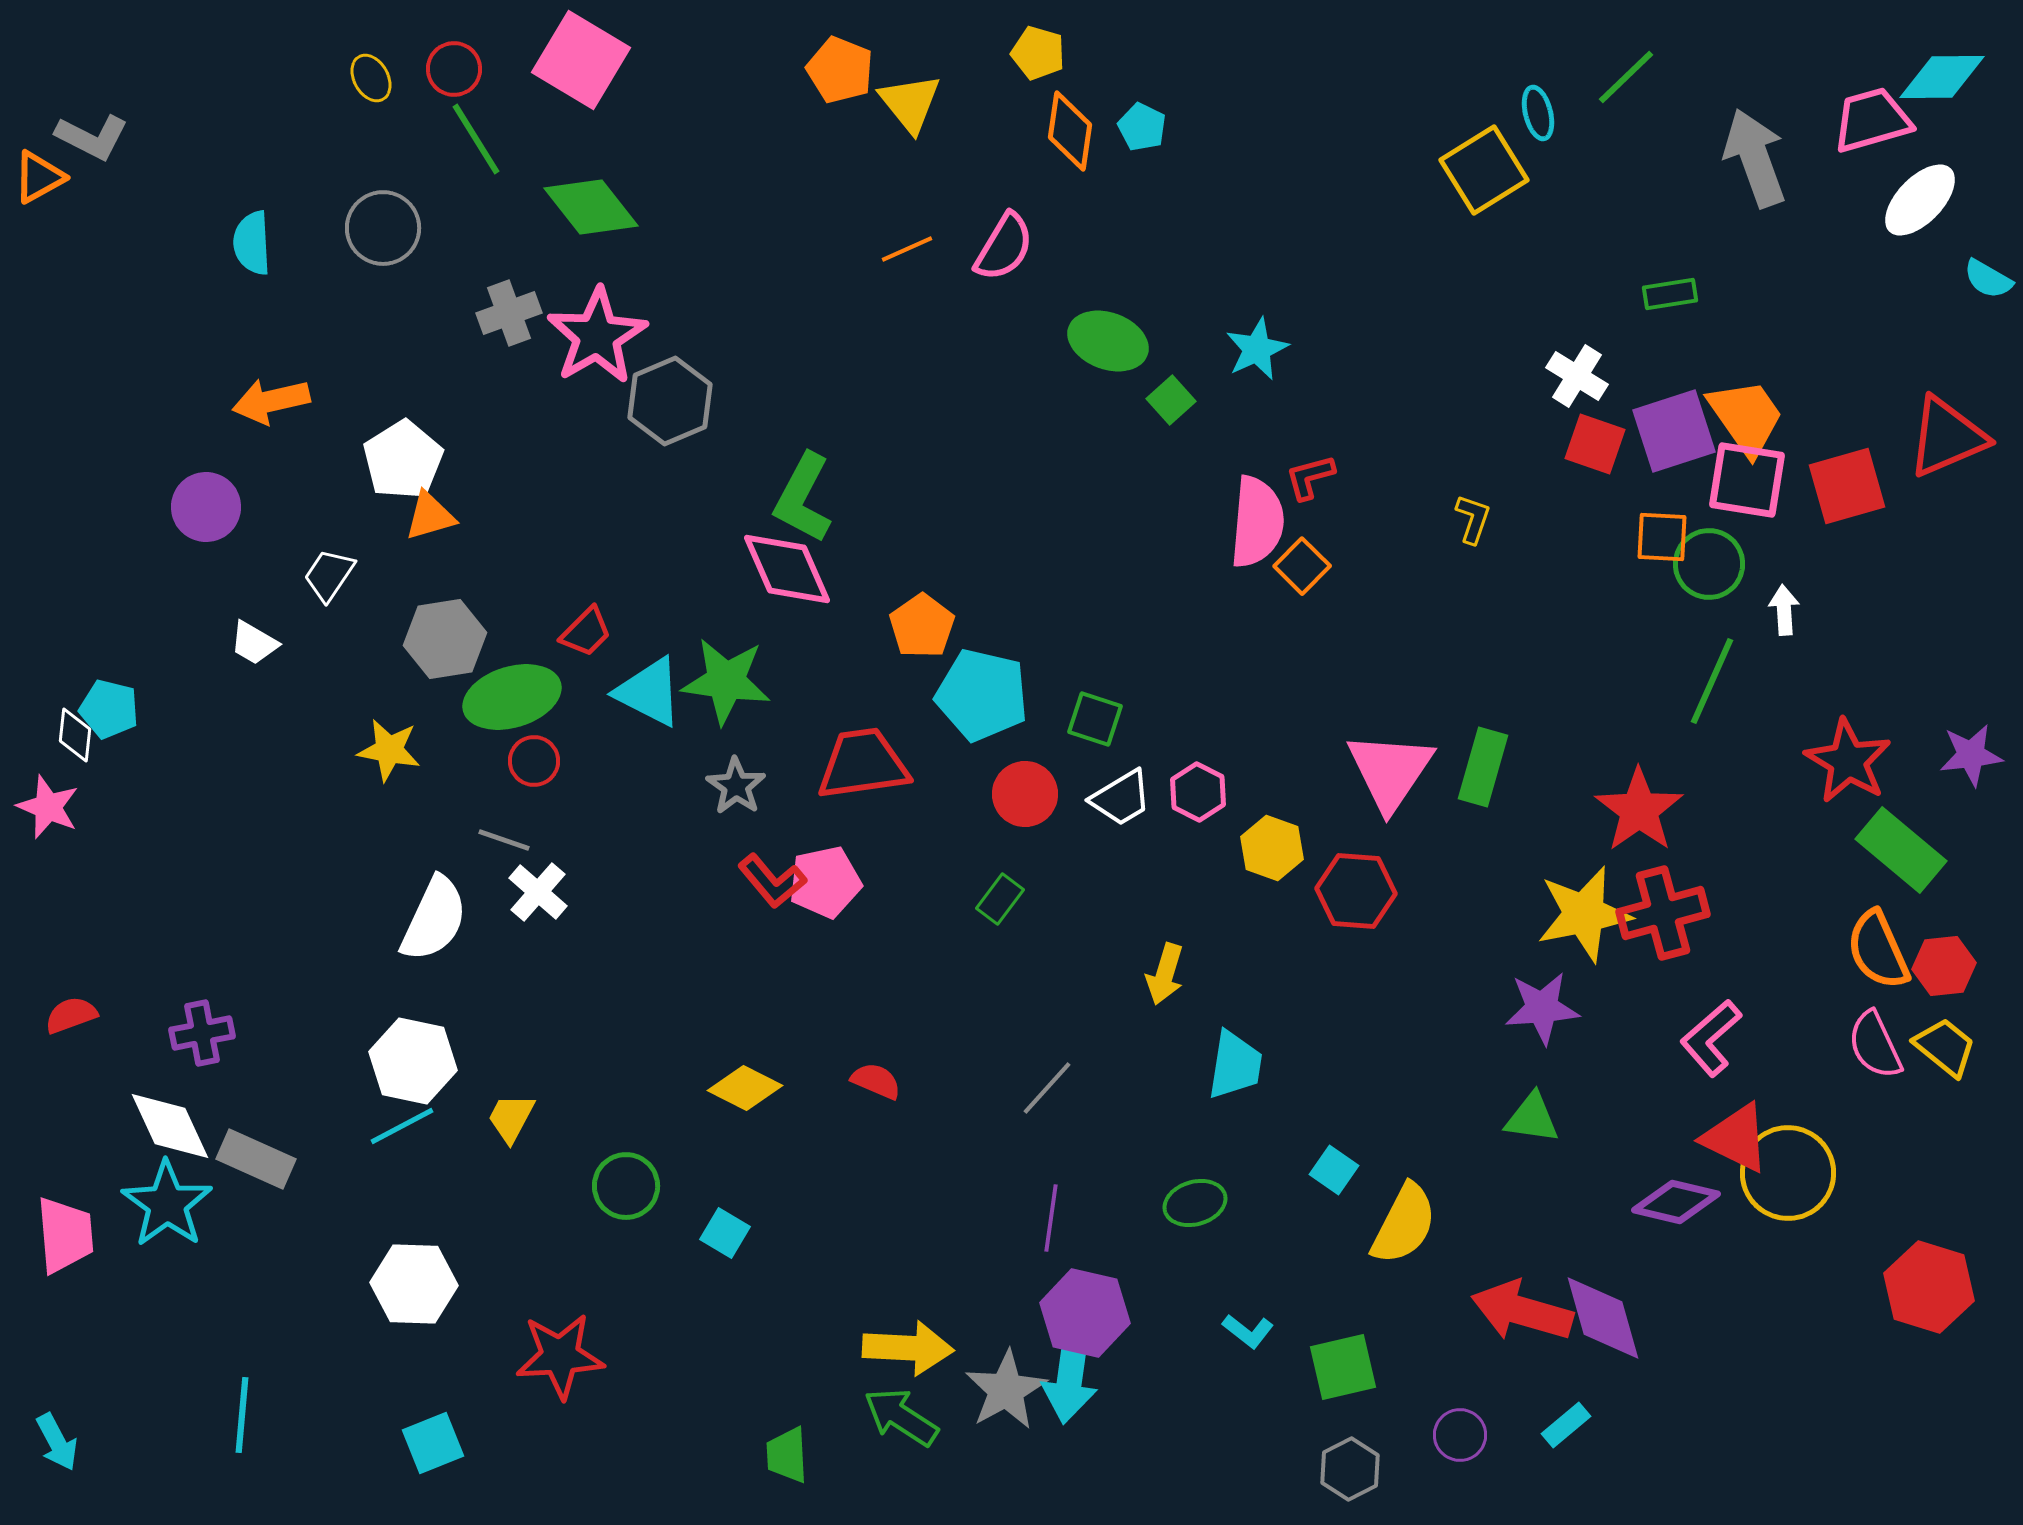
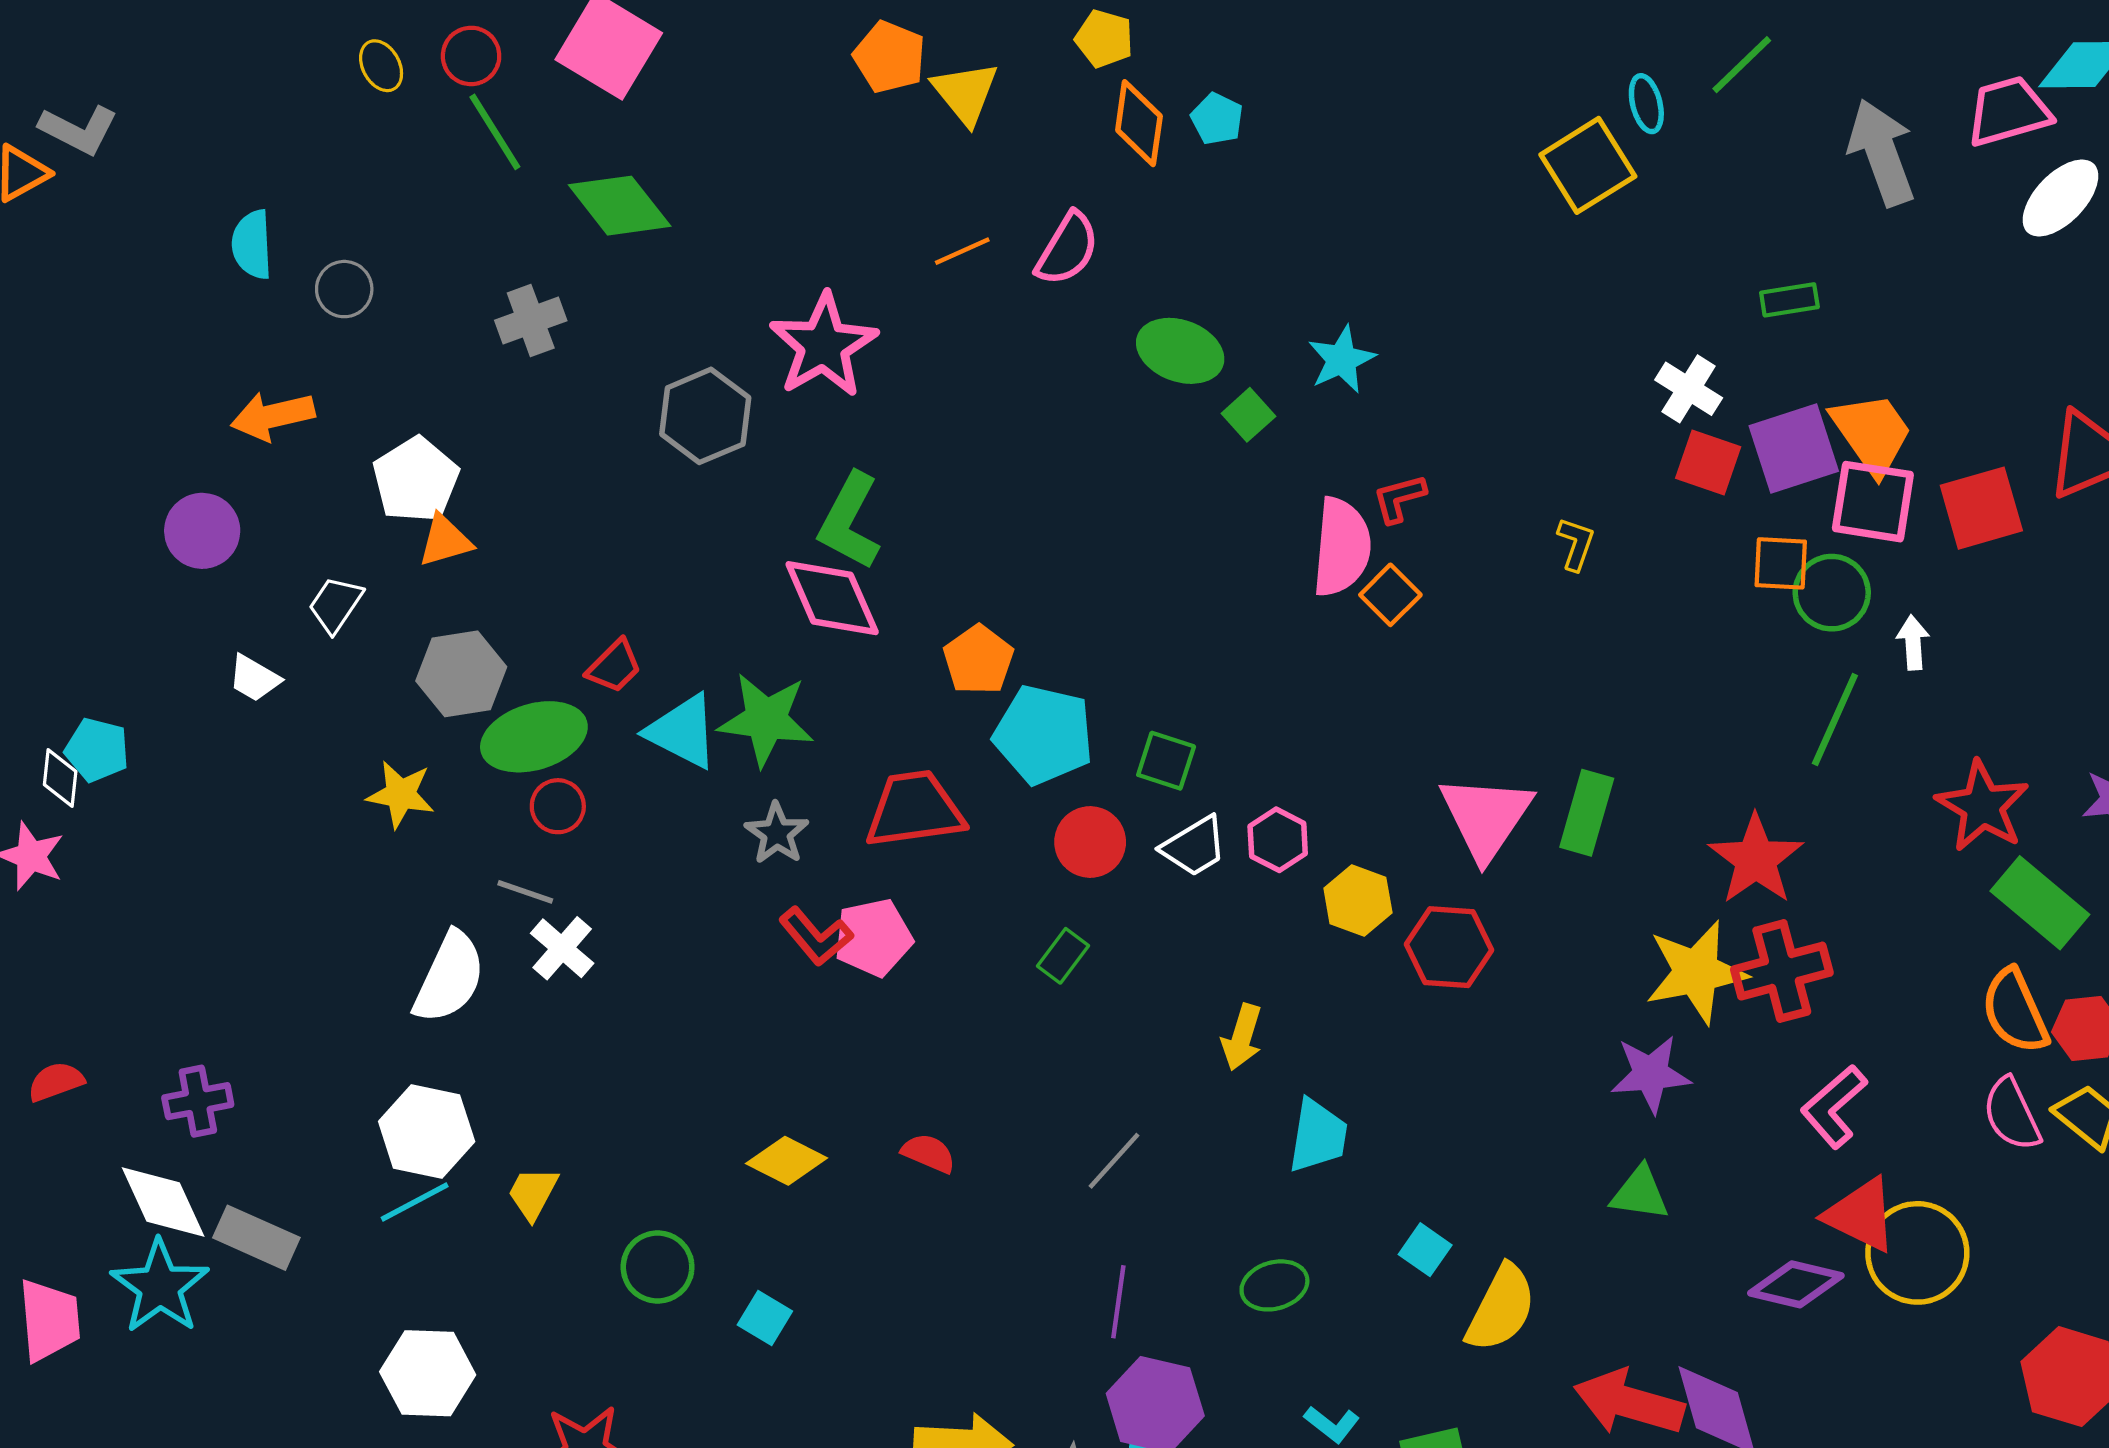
gray circle: (383, 228) -> (344, 289), moved, size x0.7
pink star: (597, 336) -> (823, 345), moved

